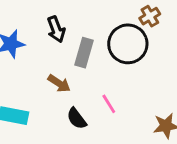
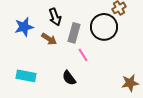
brown arrow: (59, 83) -> (49, 39), moved
pink line: (109, 104) -> (83, 55), moved

